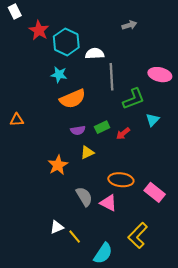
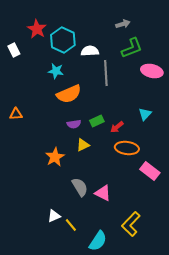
white rectangle: (15, 11) -> (14, 50), moved
green L-shape: (134, 99) -> (132, 48), moved
orange ellipse: (121, 180) -> (127, 148), moved
pink rectangle: (155, 192) -> (150, 171), moved

